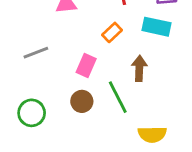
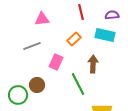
gray line: (36, 53) -> (32, 46), moved
brown circle: (82, 101) -> (37, 85), moved

